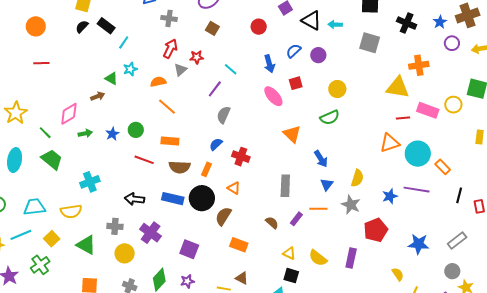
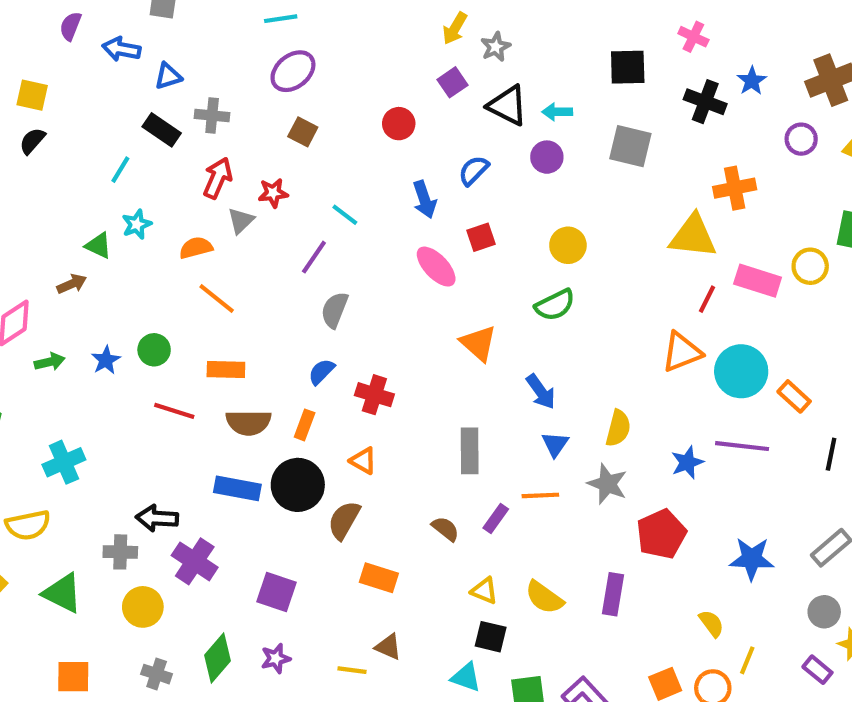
blue star: (440, 22) -> (752, 81), moved
black rectangle: (106, 26) -> (162, 130), moved
purple circle: (318, 55) -> (547, 157), moved
red line: (403, 118) -> (707, 299), turned -56
black arrow: (135, 199) -> (157, 518), moved

